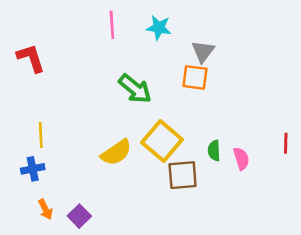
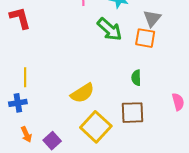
green arrow: (135, 89) -> (110, 29), moved
yellow square: (162, 141) -> (96, 127), moved
green semicircle: (214, 151) -> (136, 78), moved

